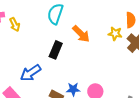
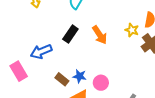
orange arrow: (81, 34) -> (100, 35), moved

